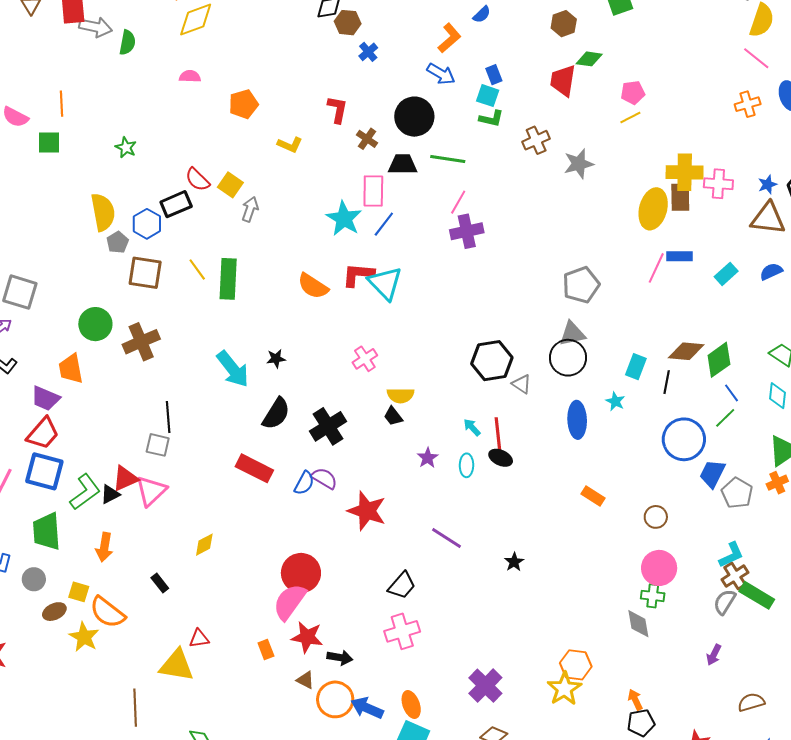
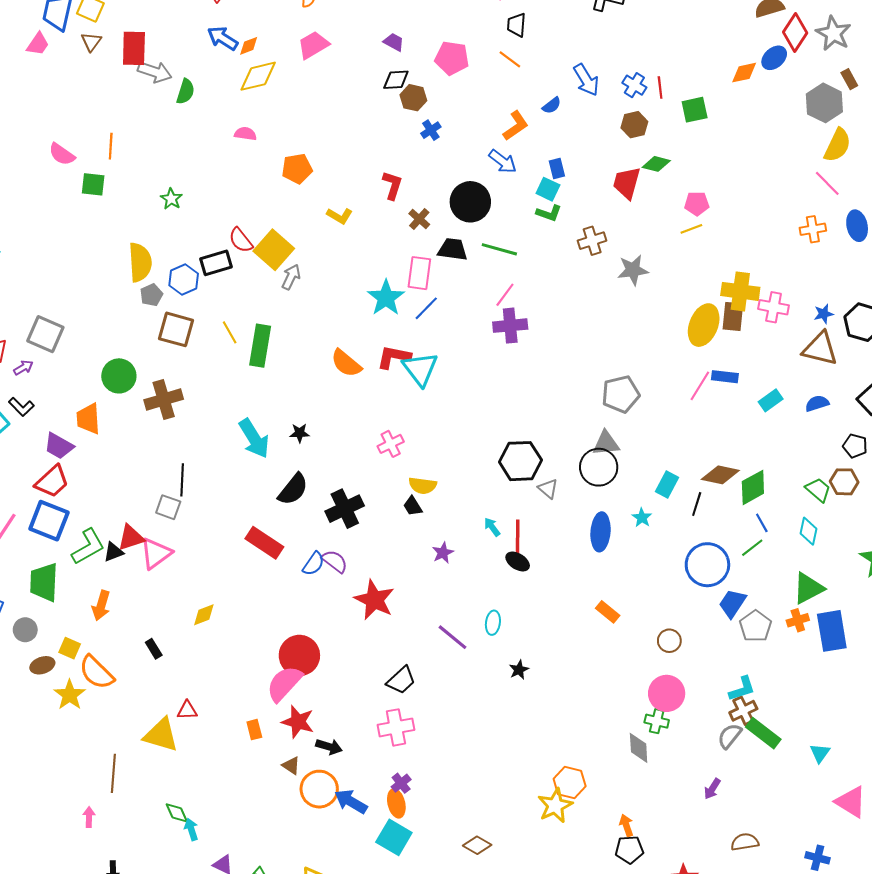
yellow square: (230, 185) -> (274, 250), size x1.5
cyan ellipse: (466, 465) -> (493, 623), moved
purple cross: (485, 686) -> (401, 783), moved, size x0.6

